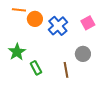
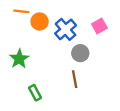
gray circle: (83, 54) -> (80, 53), moved
green rectangle: (36, 68) -> (35, 93), moved

